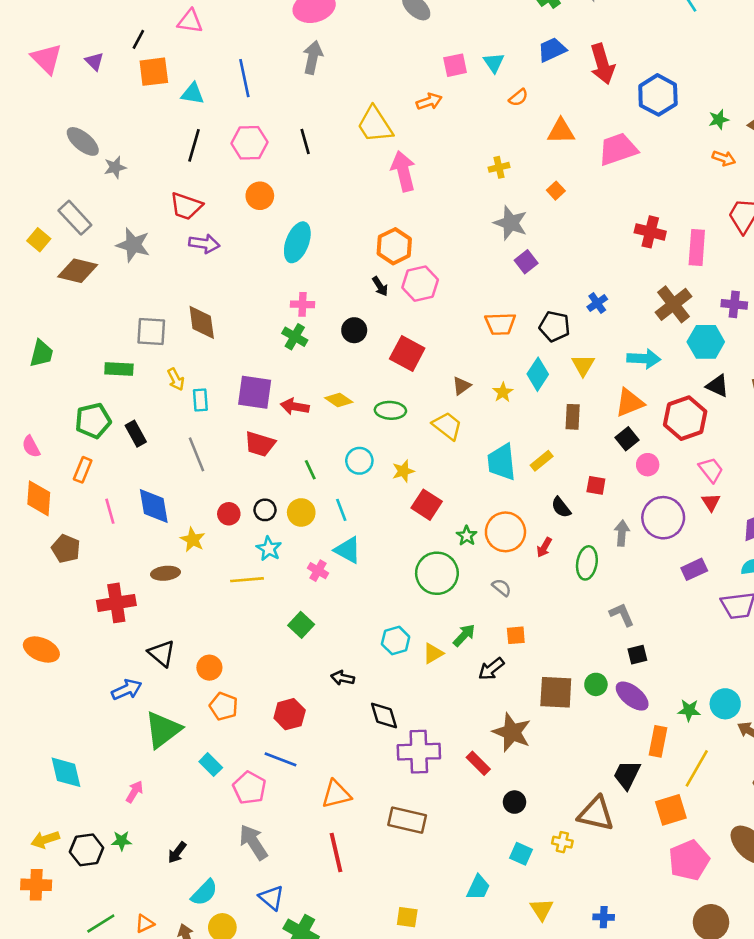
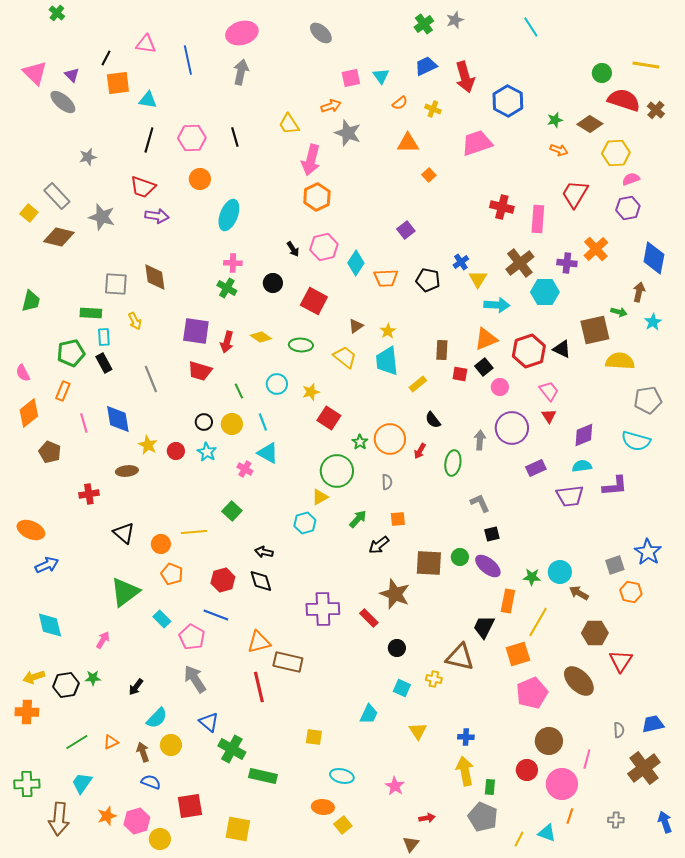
blue line: (244, 78) -> (188, 60), moved
yellow trapezoid: (375, 125) -> (289, 124), size x0.7
orange triangle: (561, 131) -> (408, 143), moved
gray ellipse: (83, 141) -> (63, 102), moved
yellow cross: (499, 167) -> (433, 109), moved, turned 35
pink arrow: (403, 171) -> (311, 160), turned -152
gray star: (511, 223) -> (348, 133), moved
orange hexagon: (394, 246) -> (317, 197), moved
yellow triangle: (583, 365) -> (478, 279), moved
cyan diamond: (538, 374) -> (356, 263), moved
black triangle: (717, 386) -> (562, 349), moved
cyan rectangle: (200, 400) -> (104, 337), moved
red arrow: (295, 406) -> (227, 342), turned -85
cyan trapezoid: (502, 462) -> (387, 361), moved
red square: (596, 485) -> (460, 374), moved
orange diamond: (39, 498) -> (29, 413), turned 48
red circle: (229, 514) -> (176, 451), moved
yellow line: (247, 580) -> (194, 532), moved
gray semicircle: (502, 587) -> (387, 482), turned 49
red cross: (116, 603) -> (89, 494), size x0.7
yellow triangle: (433, 653) -> (320, 497), moved
blue arrow: (127, 690) -> (47, 565), moved
black diamond: (384, 715) -> (261, 581), moved
brown rectangle: (407, 820) -> (288, 662), moved

